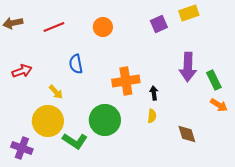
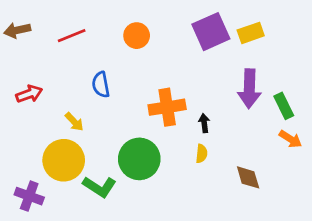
yellow rectangle: (189, 13) -> (251, 33), moved
purple square: (159, 24) -> (211, 32), size x1.6

